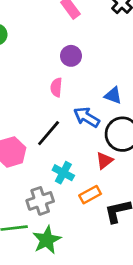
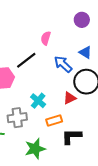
purple circle: (71, 56) -> (82, 20), moved
black line: (49, 133) -> (26, 60), moved
green star: (47, 240) -> (35, 149), moved

